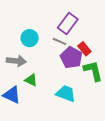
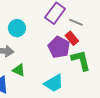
gray line: (59, 41) -> (76, 22), moved
cyan trapezoid: (66, 94) -> (54, 83), turned 130

